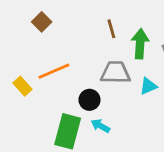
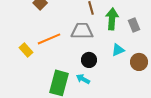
gray trapezoid: (115, 72) -> (82, 31), moved
black circle: (89, 100) -> (89, 60), moved

